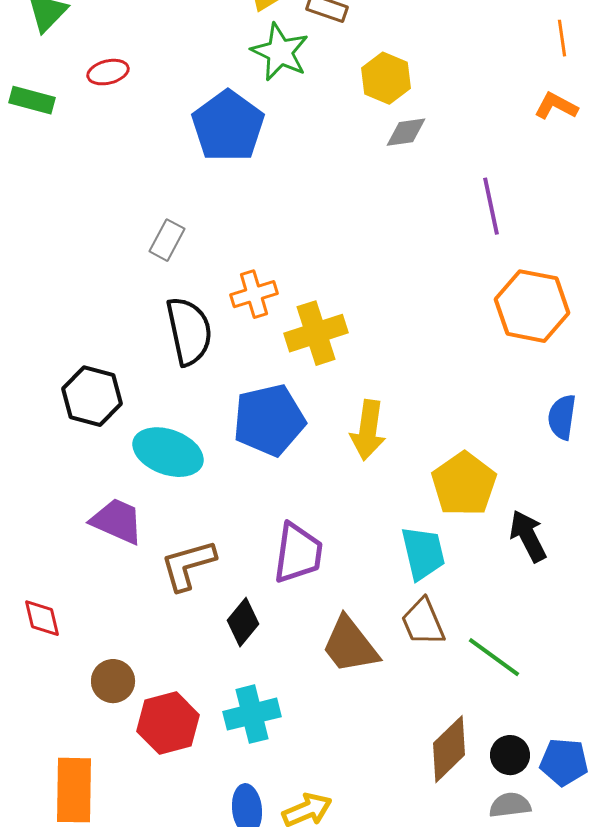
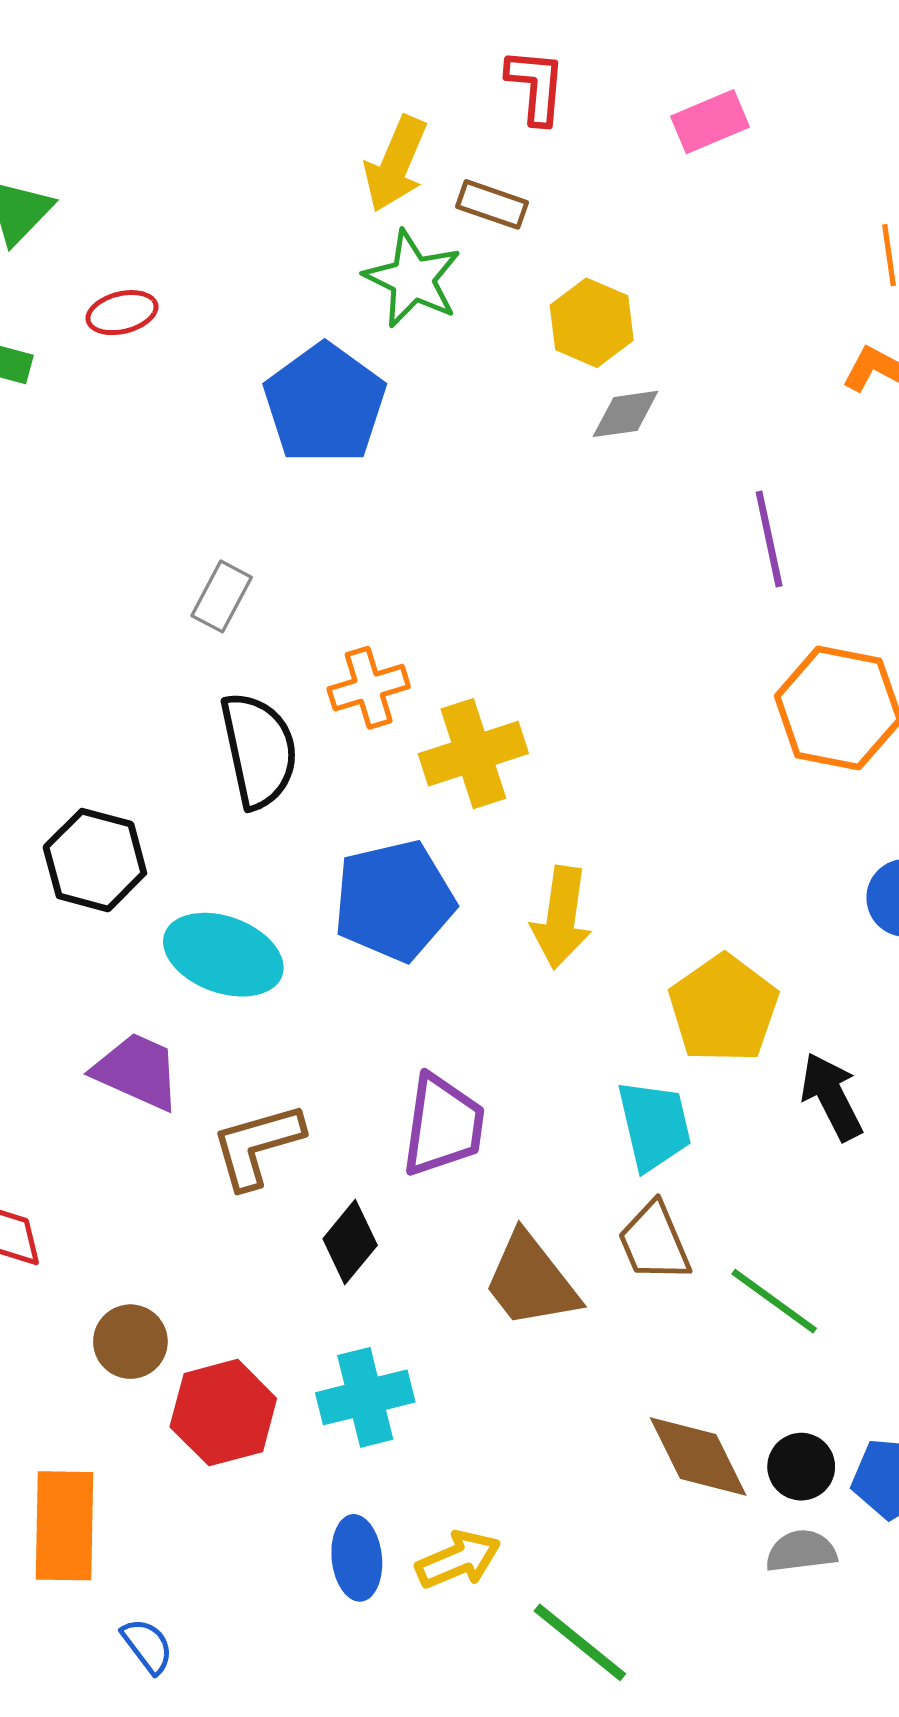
brown diamond: (449, 749) -> (698, 1457), turned -72

